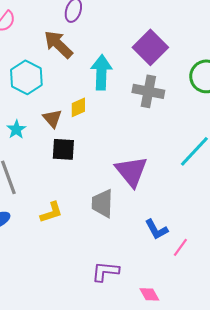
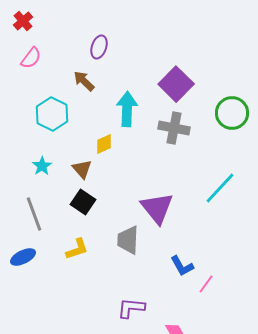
brown arrow: (58, 44) -> (84, 81), size x0.7
brown triangle: (52, 118) -> (82, 169), moved
black square: (63, 149) -> (83, 202), moved, turned 30

